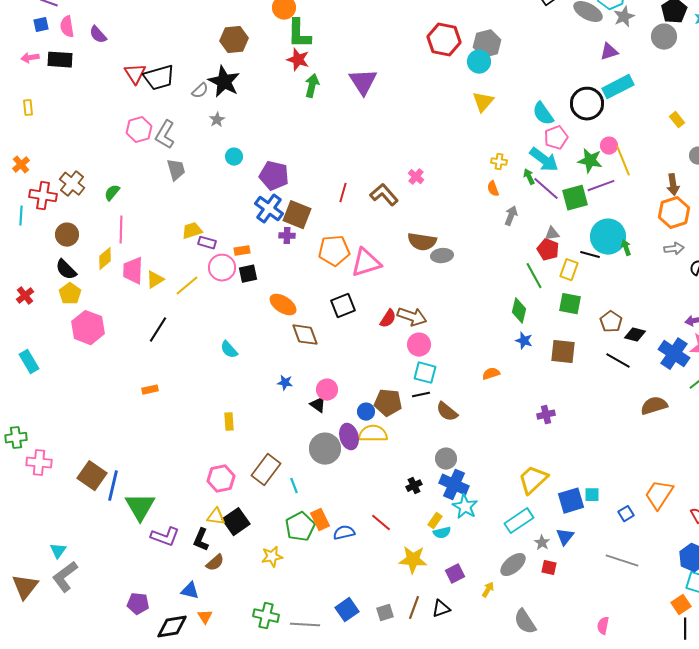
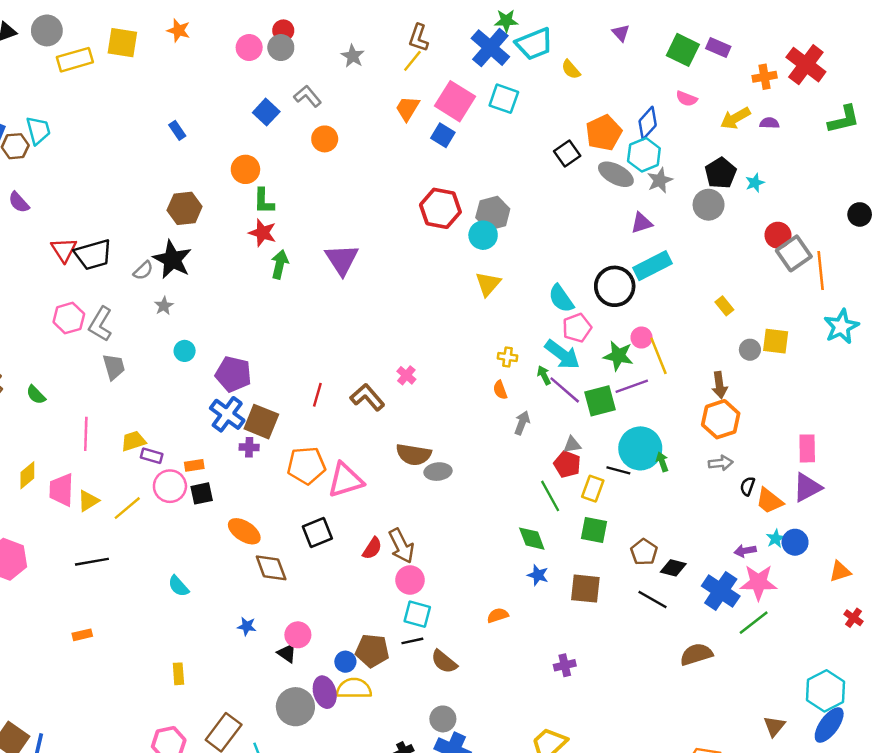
green L-shape: (299, 34) -> (264, 201), size x0.7
green semicircle: (112, 193) -> (36, 395), turned -84
pink line: (121, 230) -> (86, 434), moved
green diamond: (519, 311) -> (532, 539), turned -35
brown arrow: (412, 317) -> (401, 546), turned 44
black line: (158, 330) -> (92, 562), turned 48

